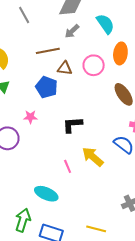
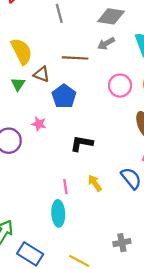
brown triangle: (65, 68) -> (42, 74), moved
yellow arrow: (93, 157) -> (95, 183), size x0.7
cyan ellipse: (46, 194) -> (58, 213), moved, turned 50

